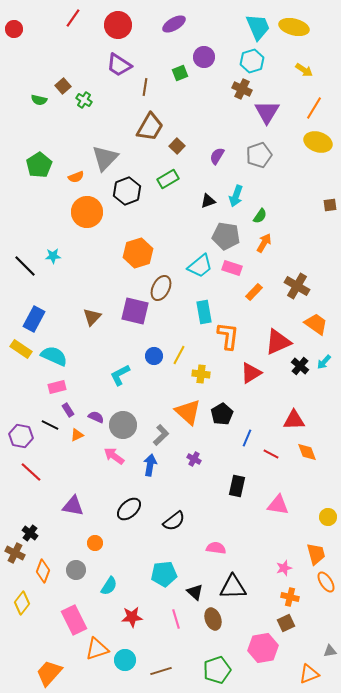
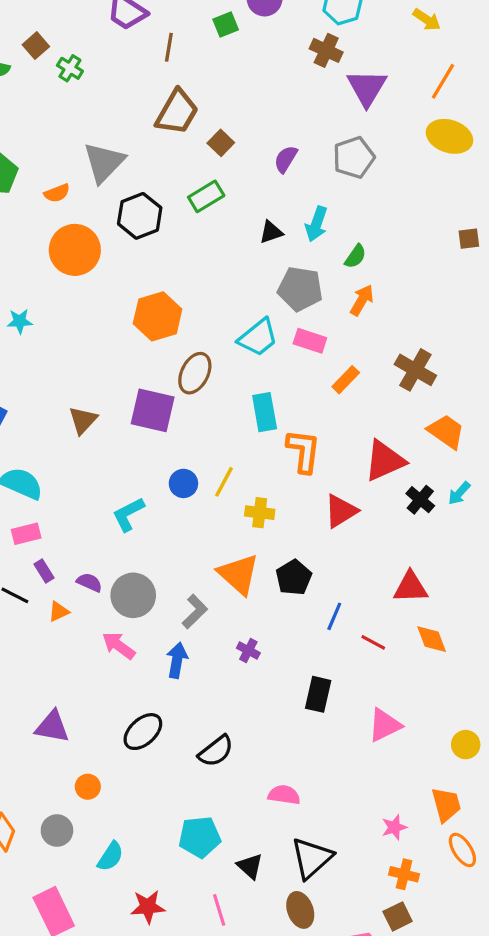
pink triangle: (278, 505) -> (385, 725), turned -35
black triangle: (233, 587) -> (312, 858), turned -40
brown ellipse: (213, 619) -> (300, 910), moved

